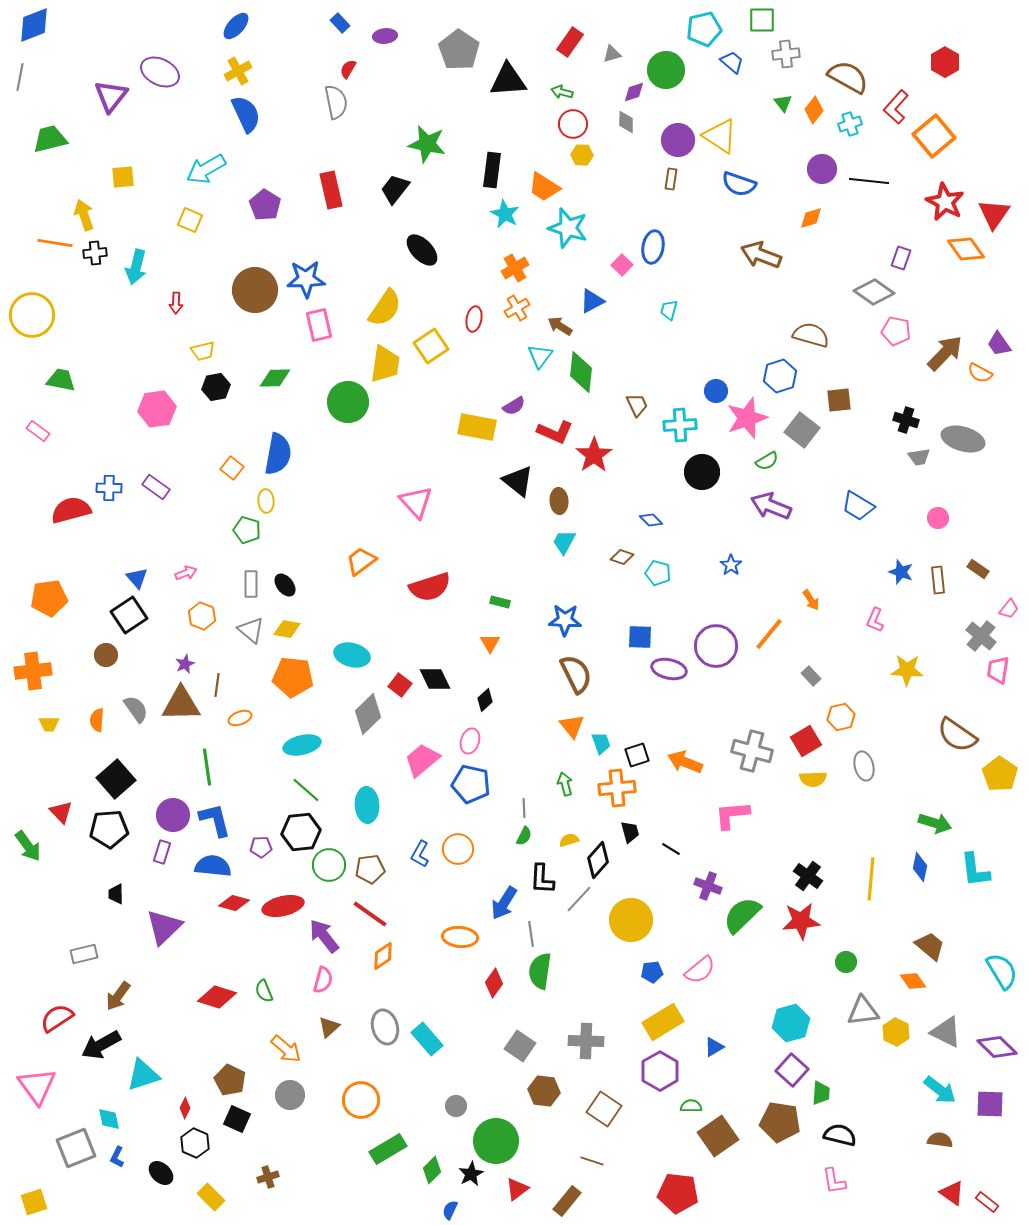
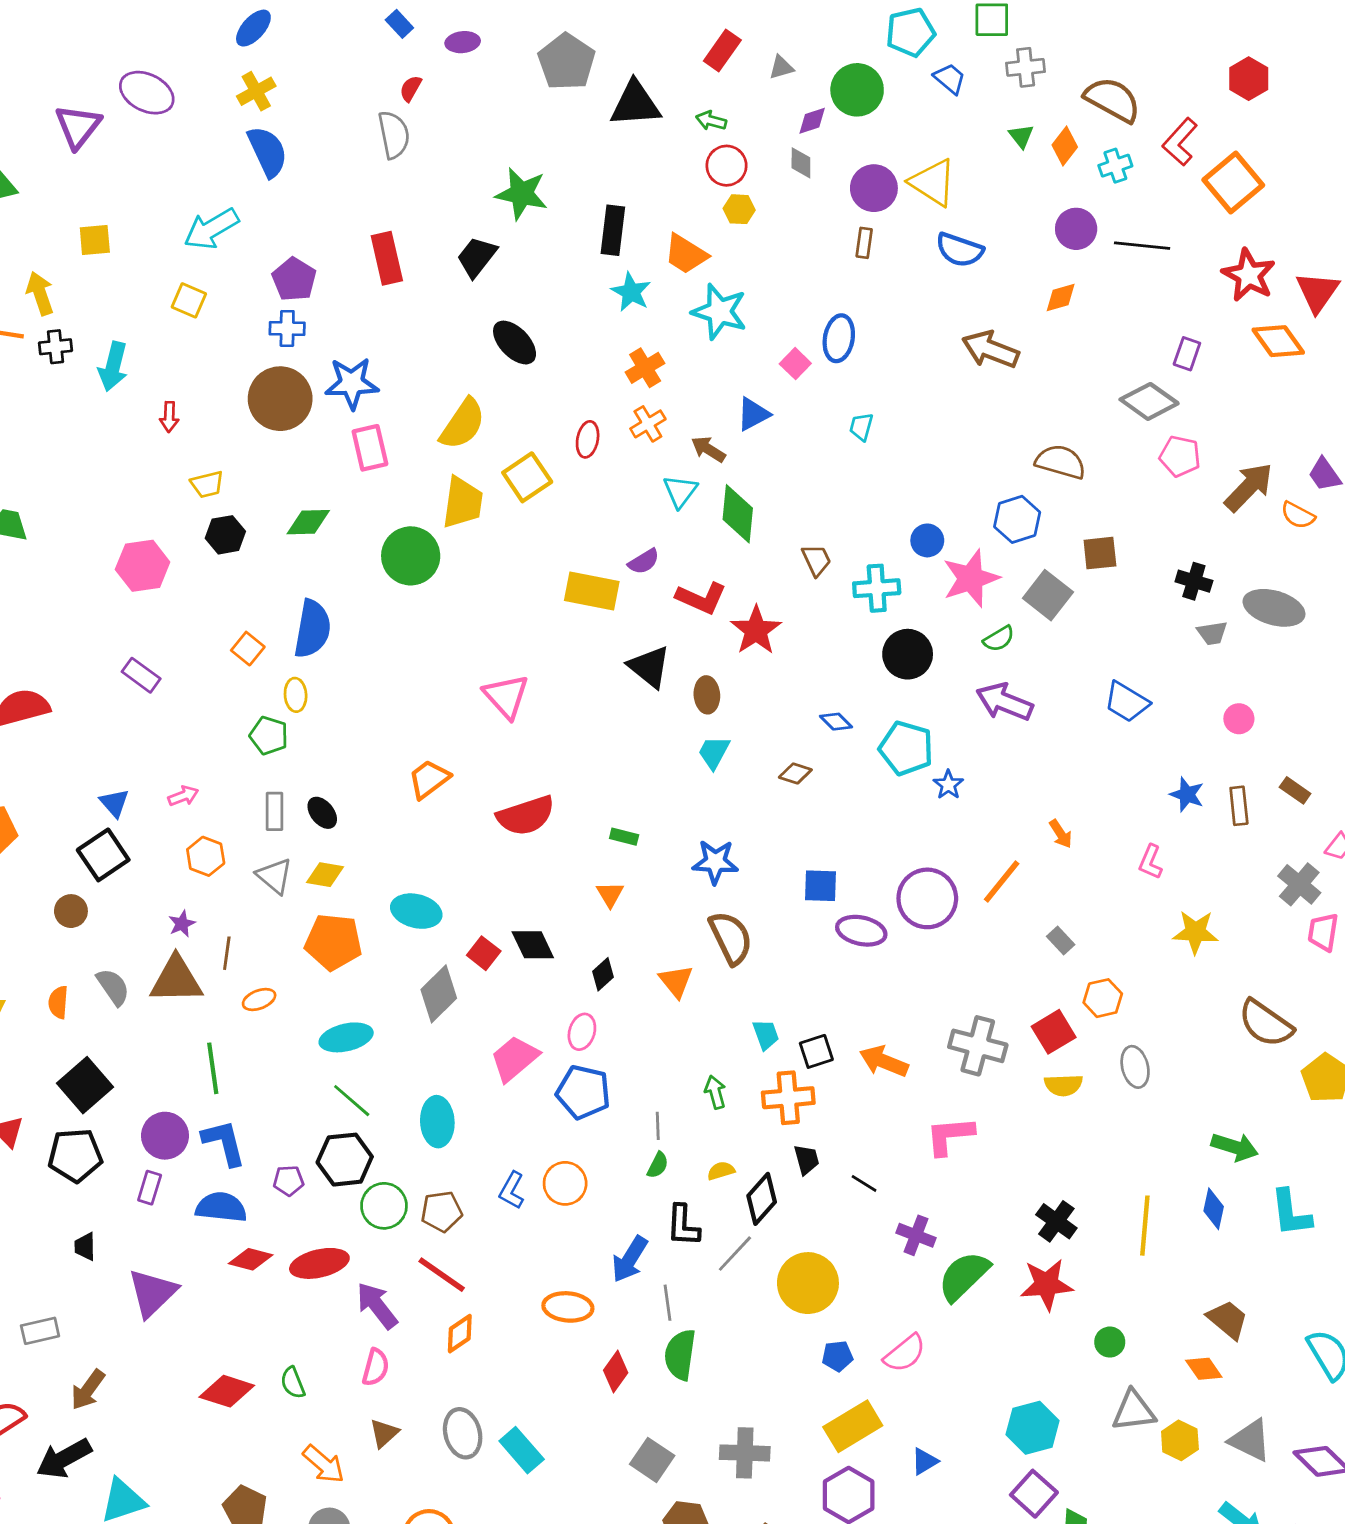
blue cross: (109, 488) -> (287, 328), moved
cyan pentagon: (658, 573) -> (906, 748), moved, size x1.5
orange triangle: (572, 726) -> (676, 981), moved

